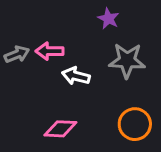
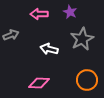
pink arrow: (49, 51) -> (39, 14), moved
gray star: (127, 60) -> (82, 39), turned -30

